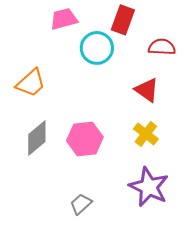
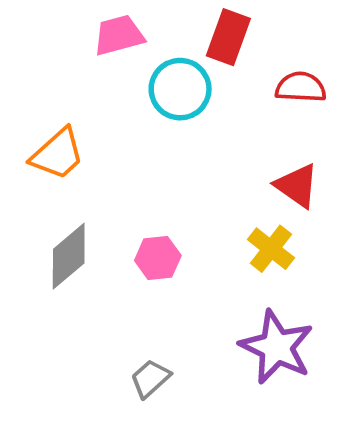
red triangle: (147, 90) -> (297, 186), moved
pink hexagon: (85, 139) -> (158, 258), size x0.7

